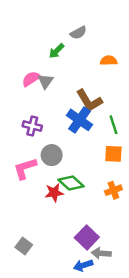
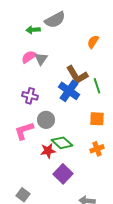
gray semicircle: (78, 33) -> (55, 20), moved, size x1.5
green arrow: (56, 51) -> (33, 30), moved, turned 40
orange semicircle: (109, 61) -> (93, 42), turned -56
green line: (113, 125) -> (97, 86), moved
purple square: (87, 237) -> (63, 174), moved

